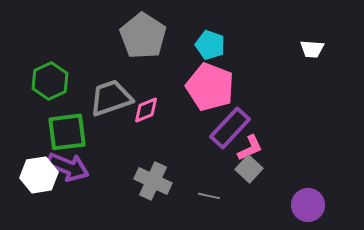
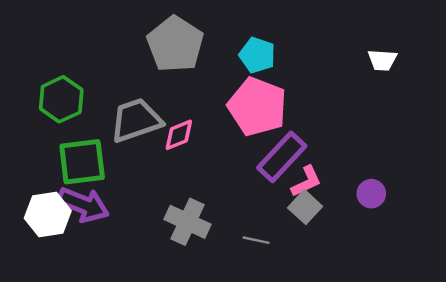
purple circle: (308, 205) -> (371, 194), moved, size x0.7

